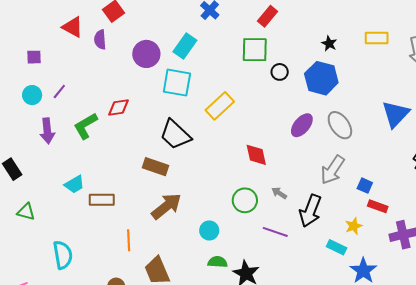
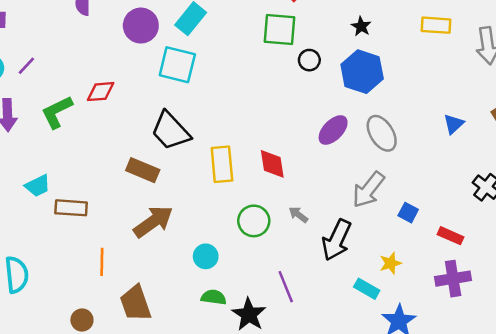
black star: (329, 44) -> (361, 26), moved
yellow rectangle: (220, 106) -> (222, 164), moved, turned -56
blue triangle: (396, 114) -> (454, 124), size x0.6
red rectangle: (378, 206) -> (450, 236), moved
purple line: (275, 232) -> (286, 287), moved, turned 45

